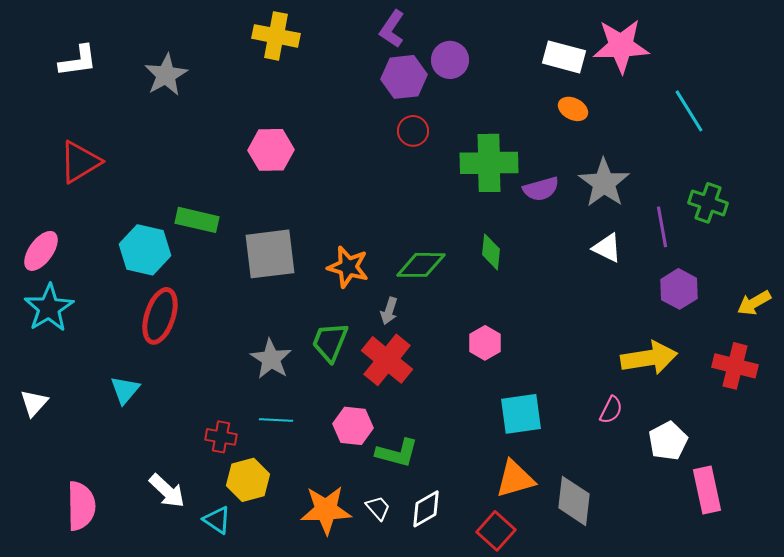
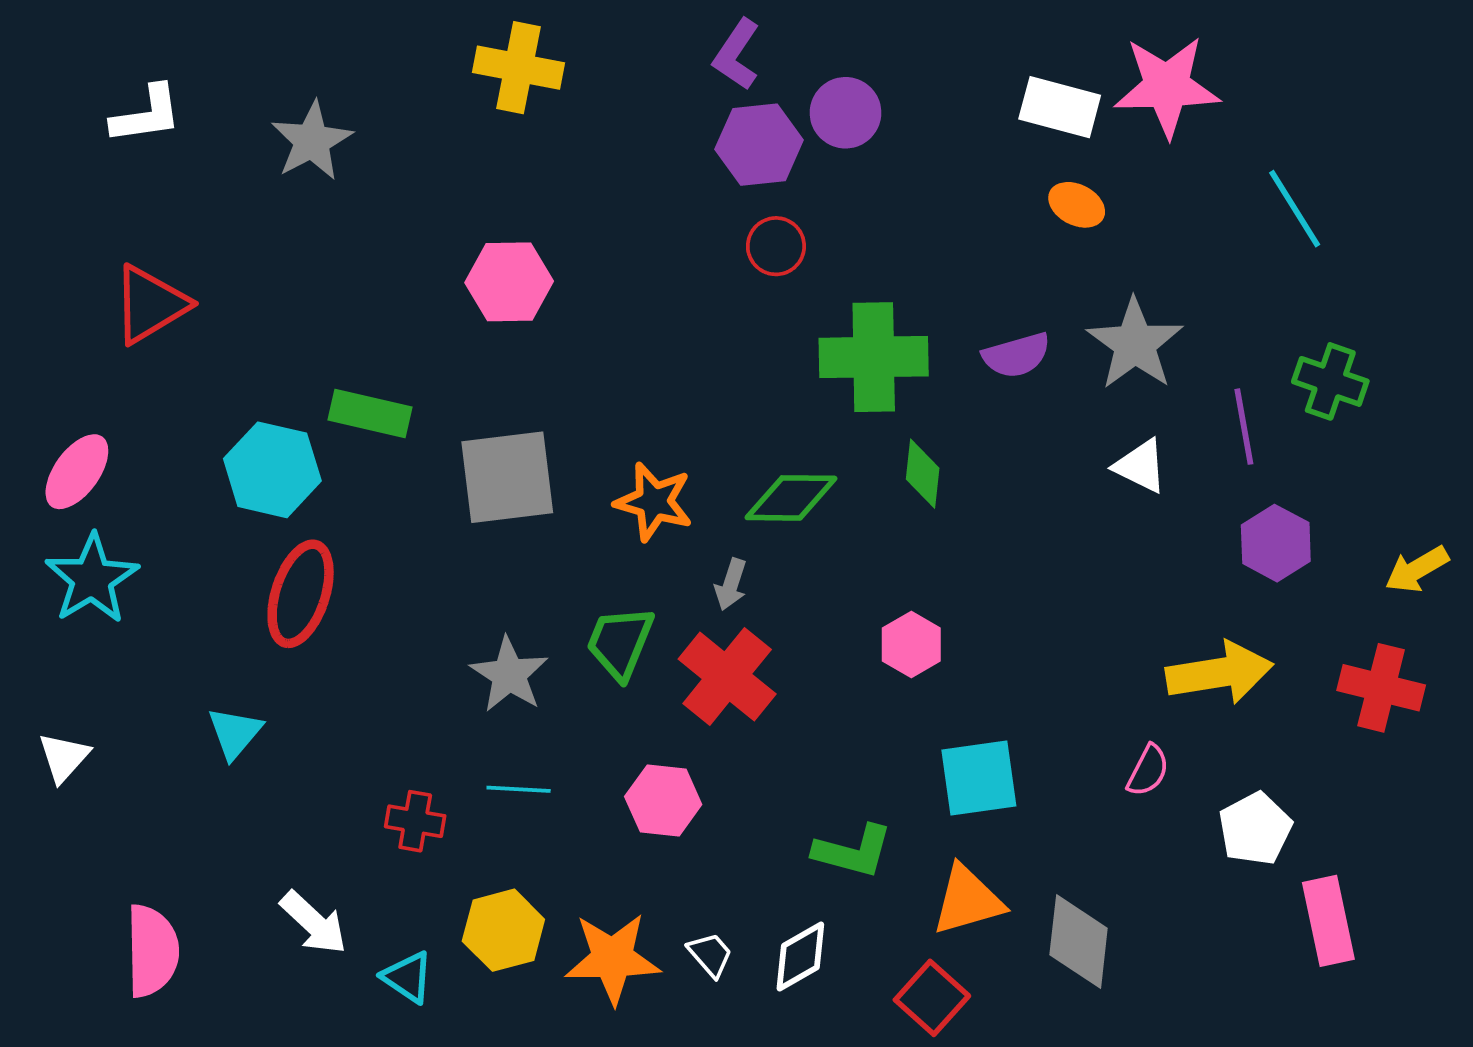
green cross: (489, 163) -> (874, 357), moved
green L-shape: (397, 453) -> (853, 851), moved
yellow hexagon: (248, 480) -> (503, 930), moved

